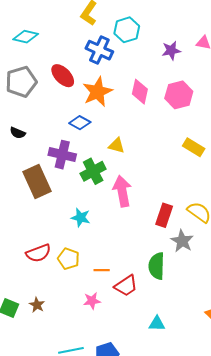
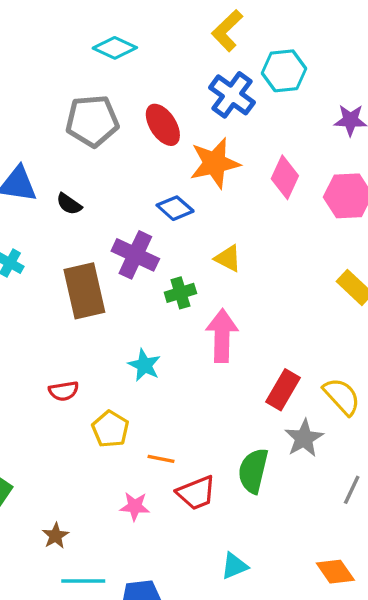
green cross: (93, 171) -> (180, 293), size x0.7
red semicircle: (38, 253) -> (64, 391), moved, size x0.7
brown star: (37, 305) -> (55, 536), moved
cyan triangle: (157, 324) -> (234, 566), turned -36

